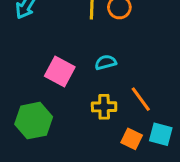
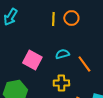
orange line: (141, 99) -> (84, 64), moved

